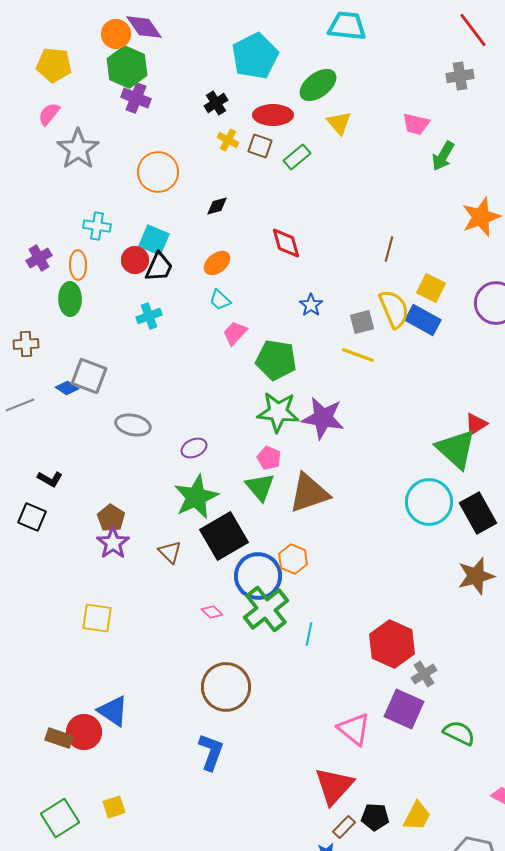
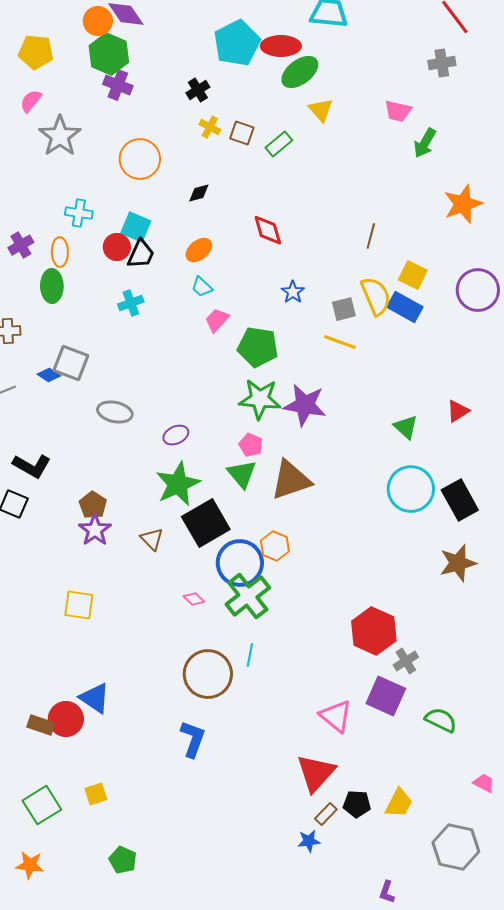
red ellipse: (273, 115) -> (281, 46), moved
green triangle: (456, 449) -> (406, 427), moved, size x0.6
black L-shape: (50, 479) -> (32, 466), size x1.5
cyan line: (309, 634) -> (250, 655), moved

